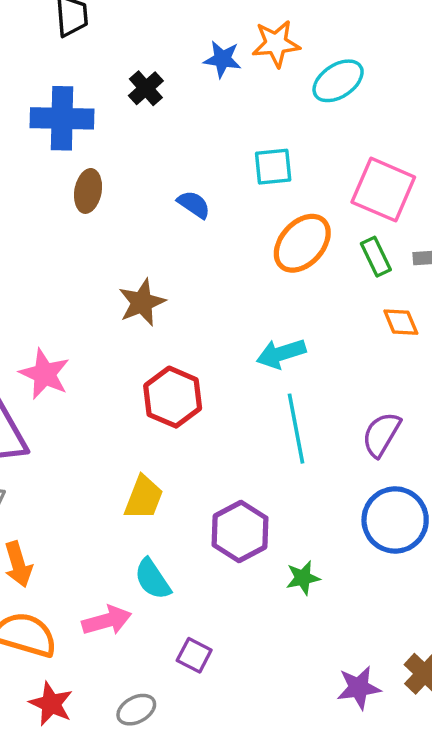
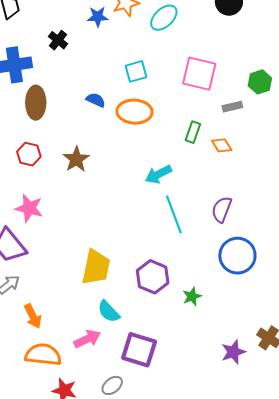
brown ellipse: (88, 191) -> (36, 103), size x1.4
orange ellipse: (302, 243) -> (134, 112), moved, turned 60
green rectangle: (376, 257) -> (193, 132), moved, turned 55
red hexagon: (173, 397) -> (29, 154), moved, size x0.7
yellow trapezoid: (144, 498) -> (96, 267), size x1.4
purple square: (194, 655) -> (139, 350), size x1.8

